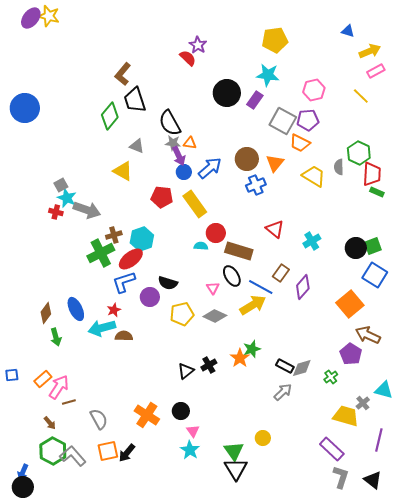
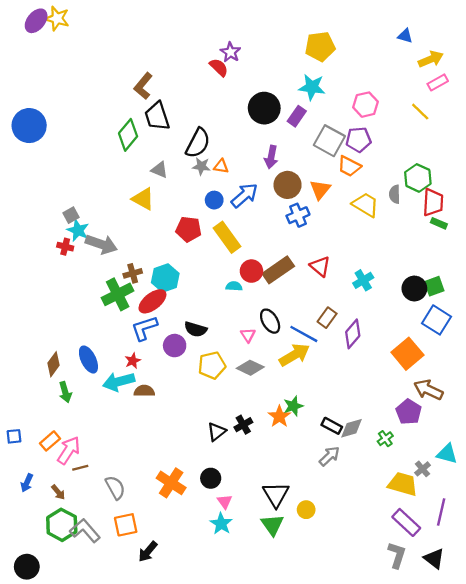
black semicircle: (170, 123) -> (198, 143), turned -124
purple arrow: (179, 156) -> (271, 157), moved, turned 36
brown rectangle: (239, 251) -> (278, 270), moved, turned -52
purple rectangle: (332, 449) -> (406, 522), moved
black arrow: (127, 453) -> (148, 552), moved
black triangle: (236, 469) -> (276, 495), moved
blue arrow: (23, 472) -> (27, 483), moved

